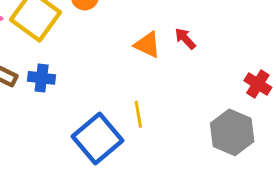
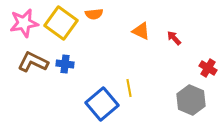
red arrow: (185, 39) -> (174, 38), moved
orange triangle: (147, 45) -> (141, 31), moved

